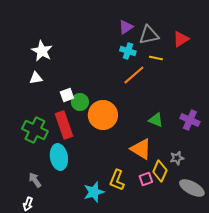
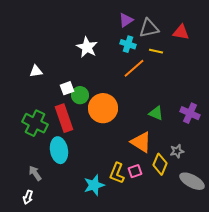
red triangle: (181, 39) -> (181, 32), turned 42
white star: (42, 51) -> (87, 47), moved
pink square: (146, 179) -> (135, 171), moved

